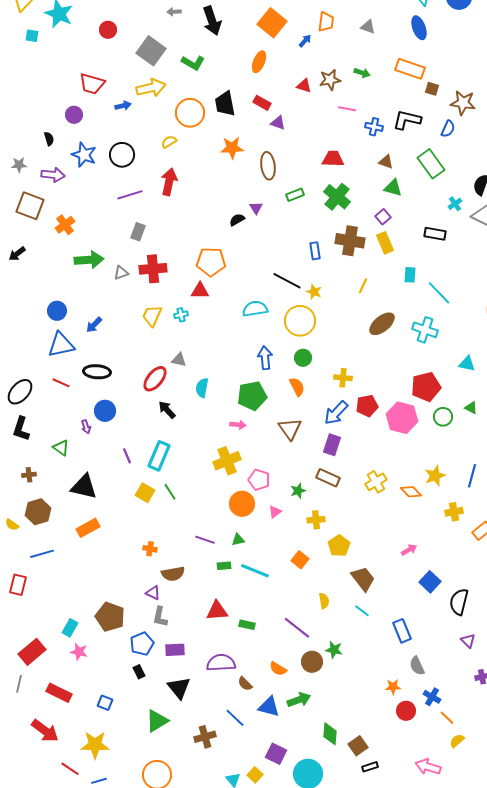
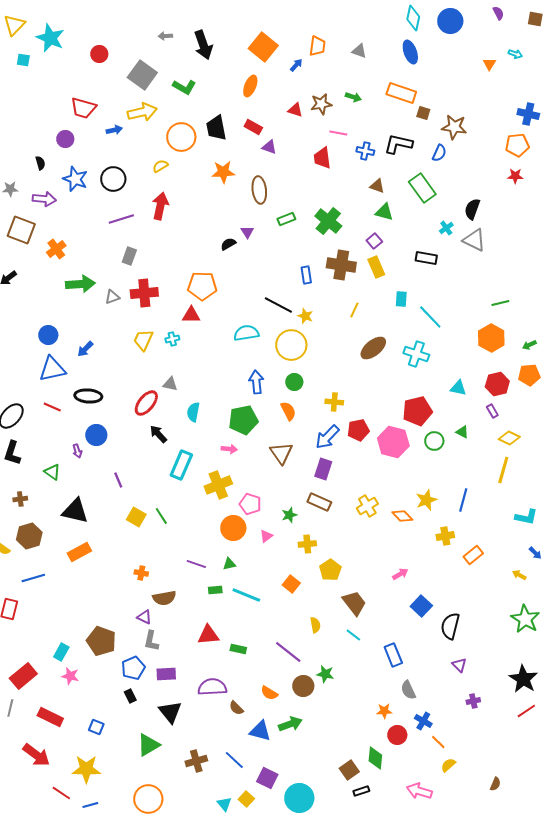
red trapezoid: (333, 159) -> (322, 158), moved, turned -100
cyan rectangle: (159, 456) -> (181, 465), moved
blue line: (235, 718) -> (234, 760), moved
green diamond: (330, 734) -> (375, 758), moved

